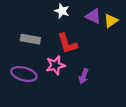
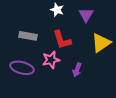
purple triangle: (93, 16) -> (86, 15), turned 35
yellow triangle: (111, 21) -> (101, 43), moved, size x1.5

